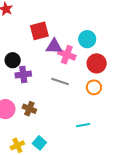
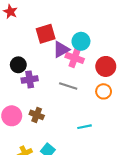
cyan circle: (87, 39) -> (81, 41), moved
purple triangle: (54, 46) -> (61, 49), turned -30
cyan line: (83, 125) -> (85, 127), moved

